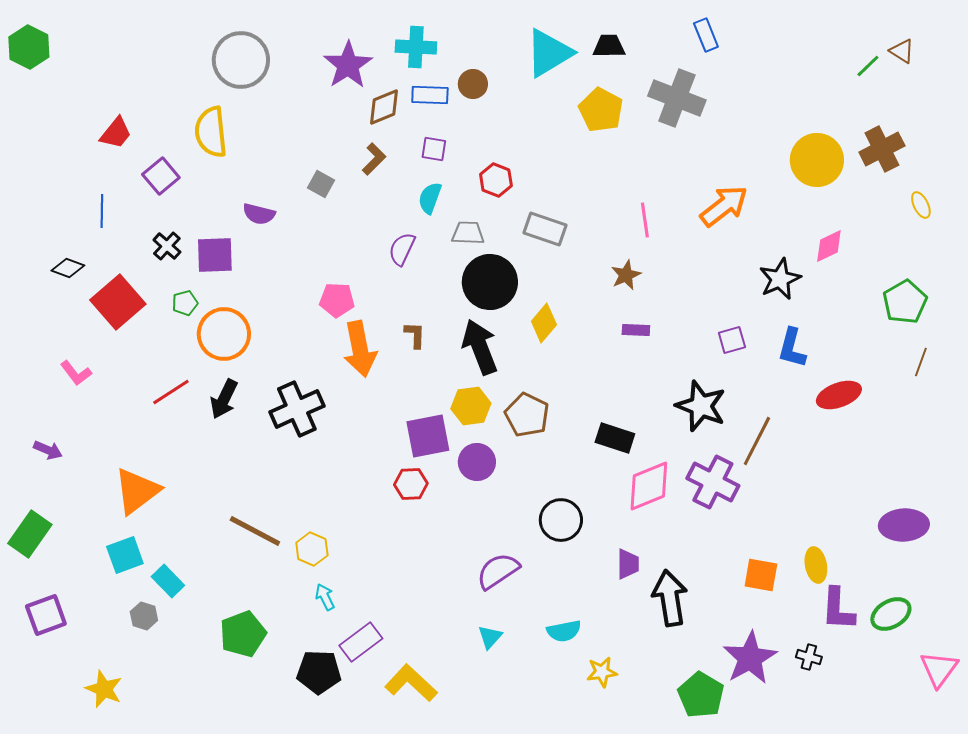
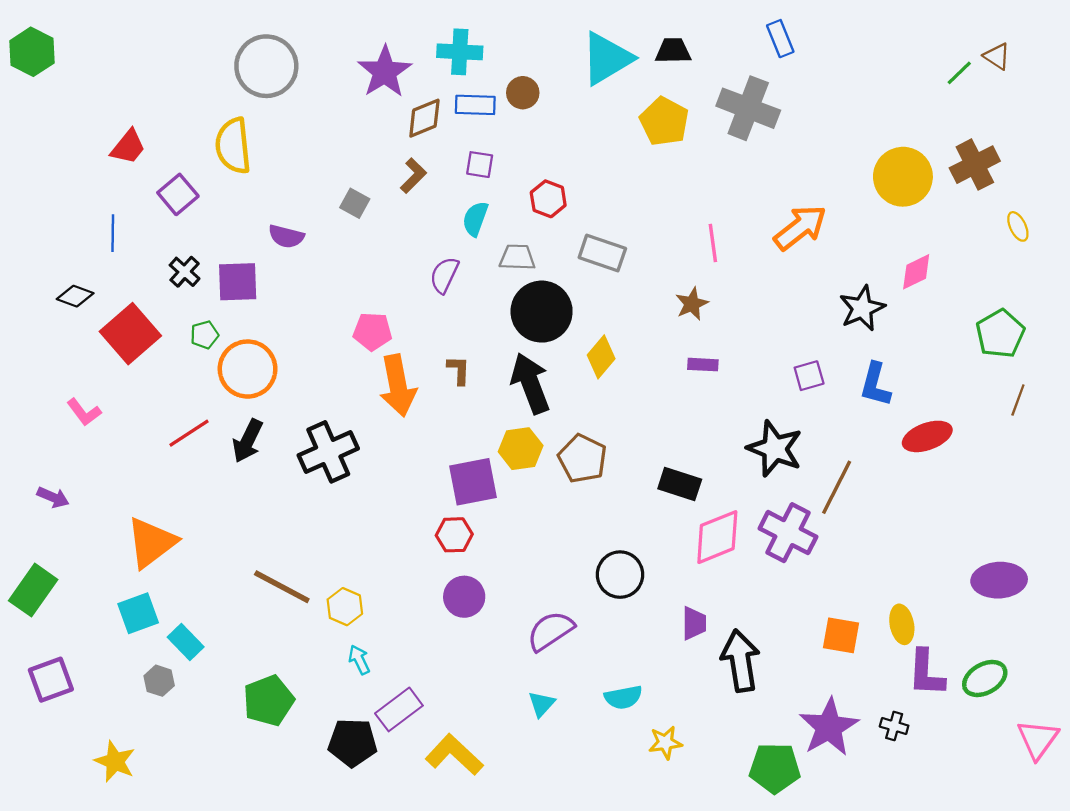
purple circle: (477, 462) -> (464, 597), moved
green pentagon: (701, 695) -> (775, 768), turned -30

